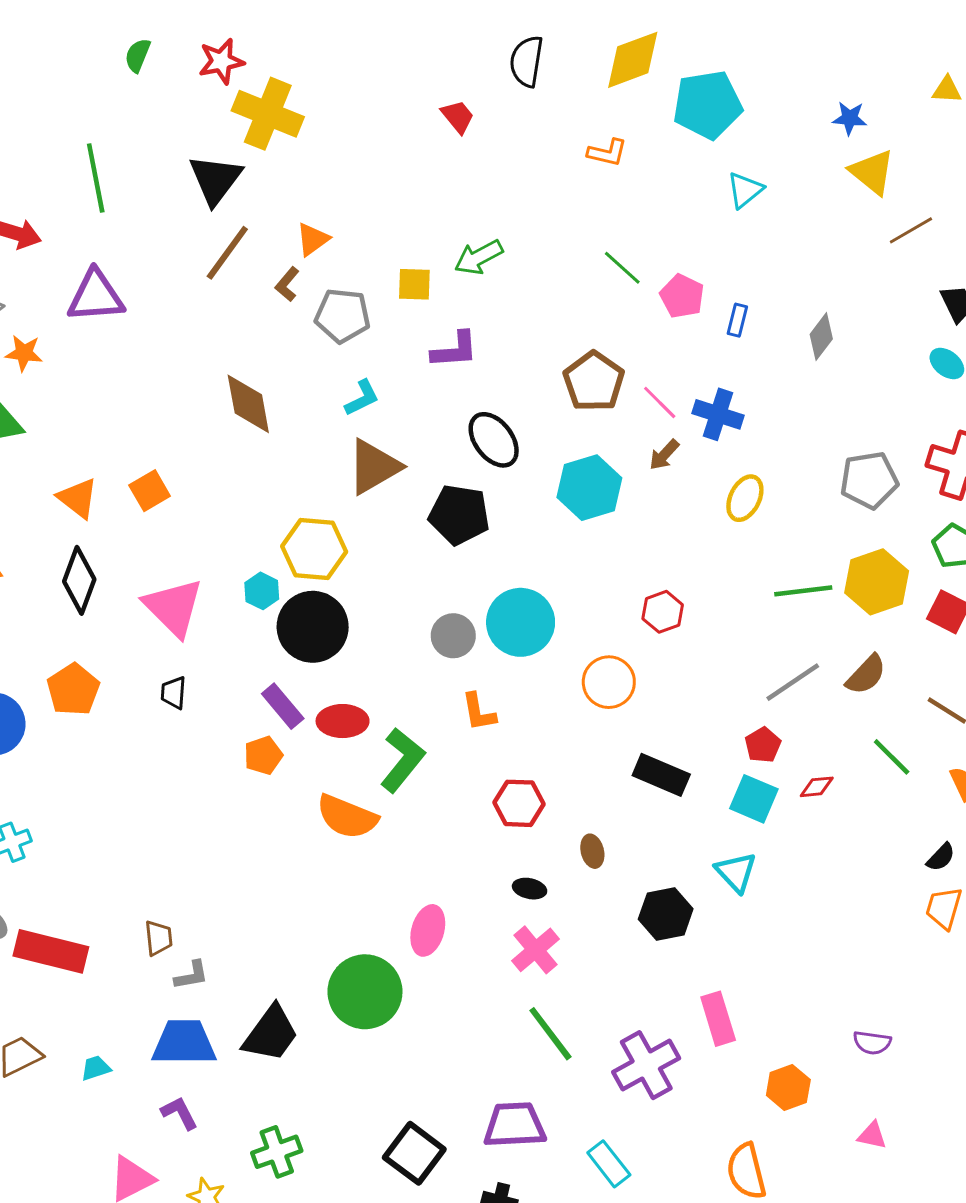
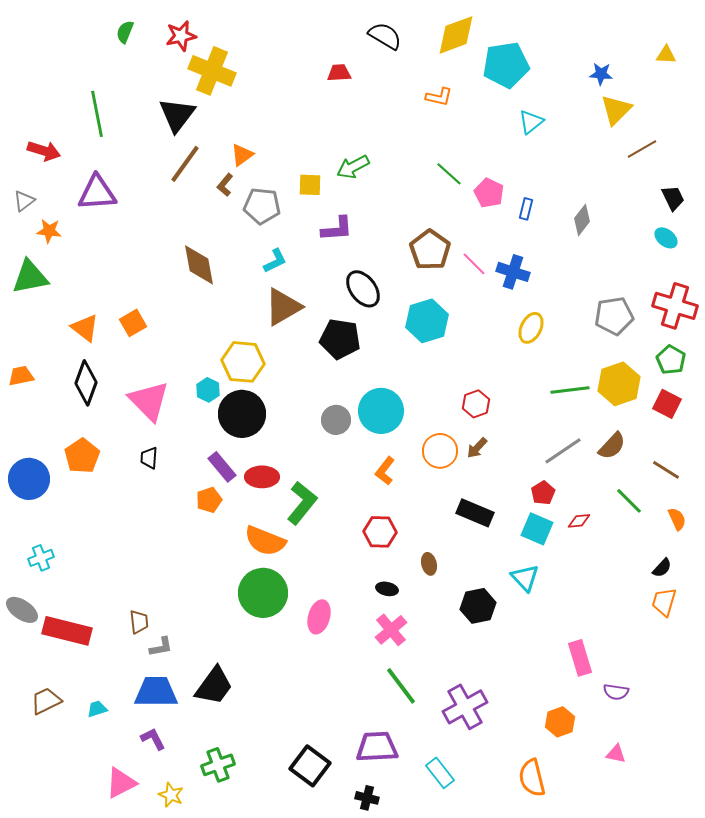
black semicircle: (527, 61) -> (385, 36), turned 112
red trapezoid: (458, 117) -> (339, 73), turned -55
yellow triangle: (872, 172) -> (616, 110), turned 36
brown arrow: (664, 455) -> (477, 448), moved
orange L-shape: (479, 712) -> (385, 471), moved, turned 48
green circle: (365, 992) -> (263, 593), moved
pink rectangle: (718, 1019) -> (580, 658), moved

